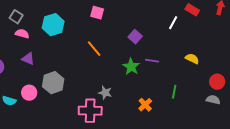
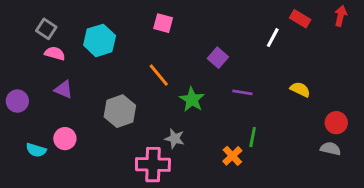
green star: (131, 67) -> (192, 100), moved
gray hexagon: (53, 83) -> (120, 111), moved
green line: (174, 92) -> (253, 137), moved

